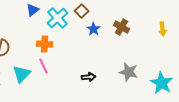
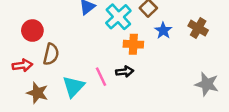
orange cross: (45, 44) -> (133, 44), moved
black arrow: (89, 77) -> (125, 72), moved

